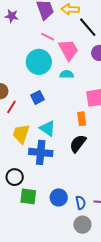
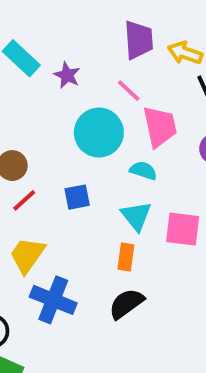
purple star: (12, 16) -> (67, 75), moved
orange rectangle: (82, 119) -> (126, 257), moved
cyan triangle: (48, 128) -> (136, 216), moved

